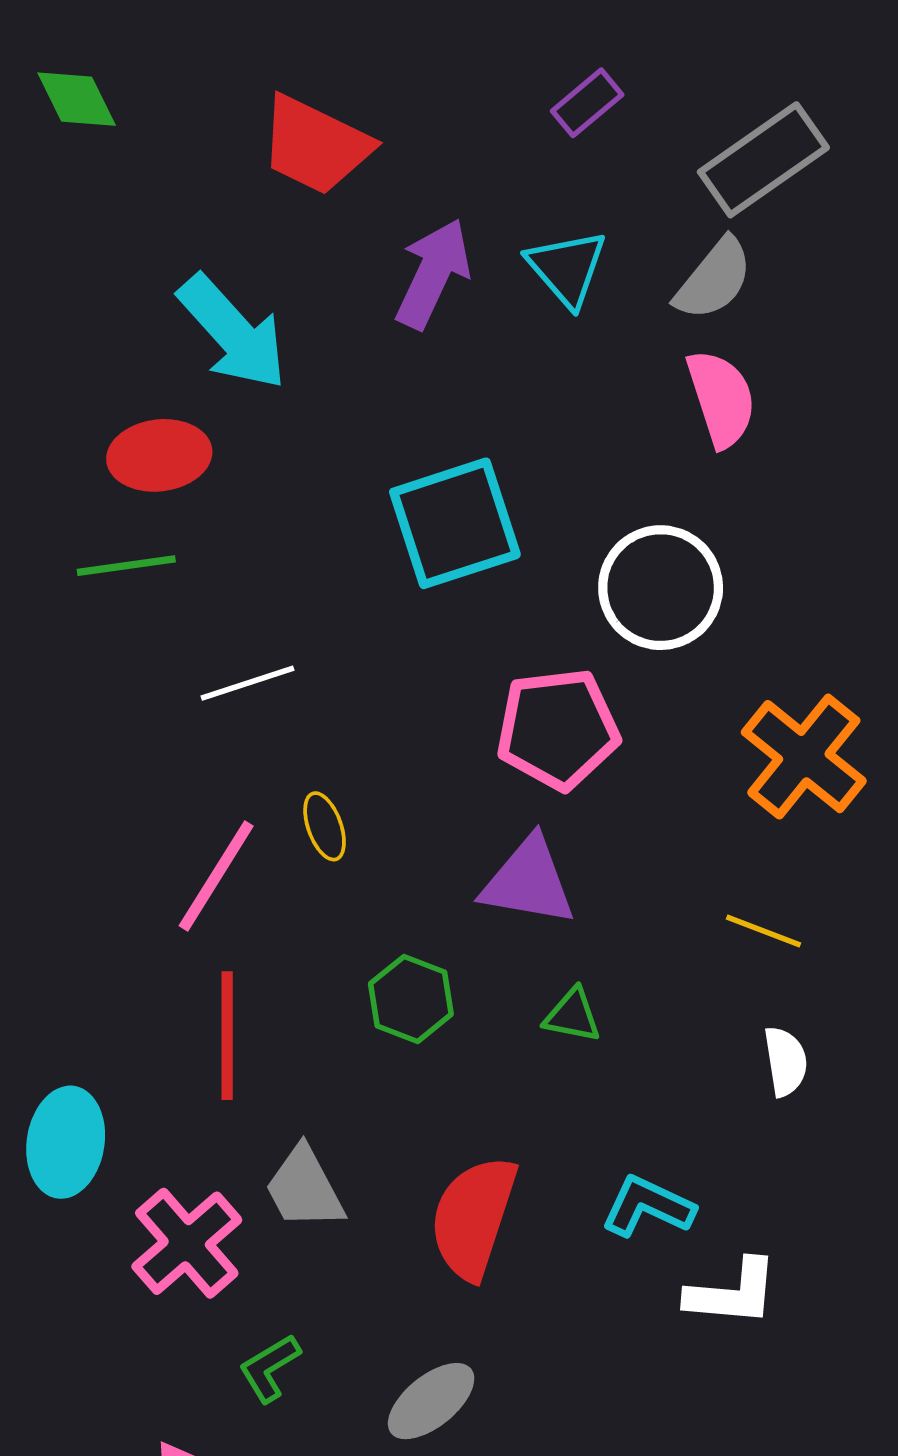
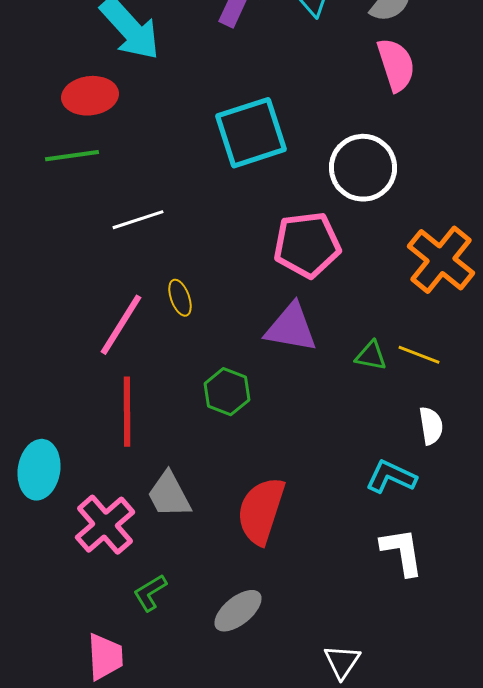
green triangle: (572, 1015) -> (371, 356), moved
cyan L-shape: (648, 1206) -> (391, 477), moved
white L-shape: (732, 1293) -> (402, 552), turned -104

